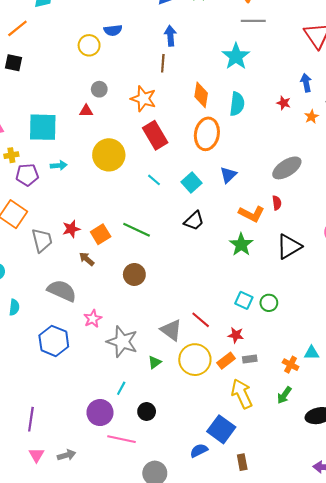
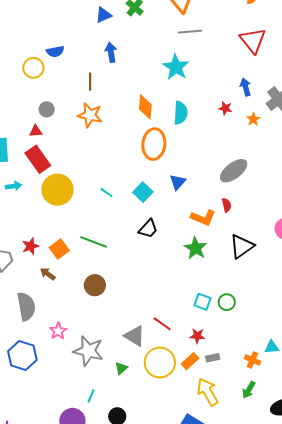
brown line: (163, 63) -> (90, 82), moved
red rectangle: (155, 135) -> (38, 159), moved
yellow circle: (109, 155) -> (57, 190), moved
gray semicircle: (62, 291) -> (26, 306), turned 60

